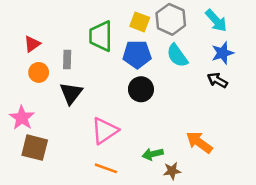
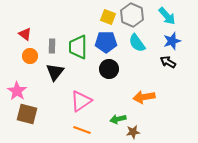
green trapezoid: (101, 36) -> (78, 47), moved
red triangle: (32, 44) -> (25, 34), turned -48
orange arrow: (199, 142) -> (144, 97), moved, turned -45

